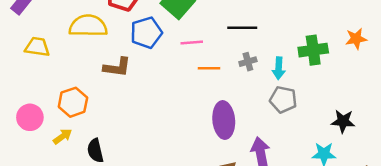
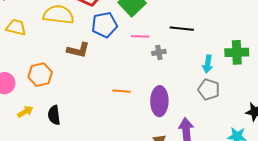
gray cross: (248, 62) -> (159, 52), moved
orange line: (209, 68) -> (121, 91), moved
yellow arrow: (62, 136) -> (25, 112), moved

